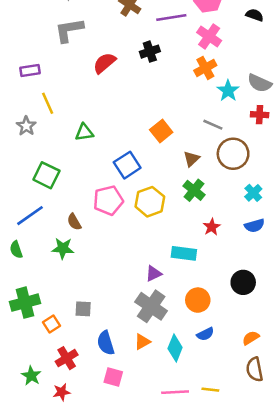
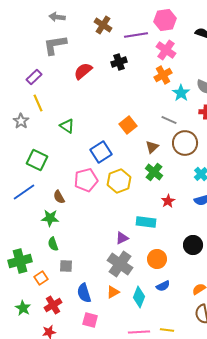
purple rectangle: (30, 71) -> (34, 77), moved, turned -35
green triangle: (84, 132) -> (67, 126), turned 42
green semicircle: (16, 250) -> (53, 244), moved
green star: (31, 376) -> (23, 308), moved

